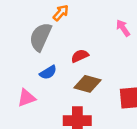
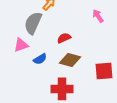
blue semicircle: (48, 72) -> (40, 59), moved
pink triangle: (26, 98) -> (21, 45), moved

